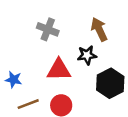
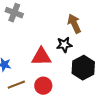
gray cross: (48, 29) -> (14, 13), moved

